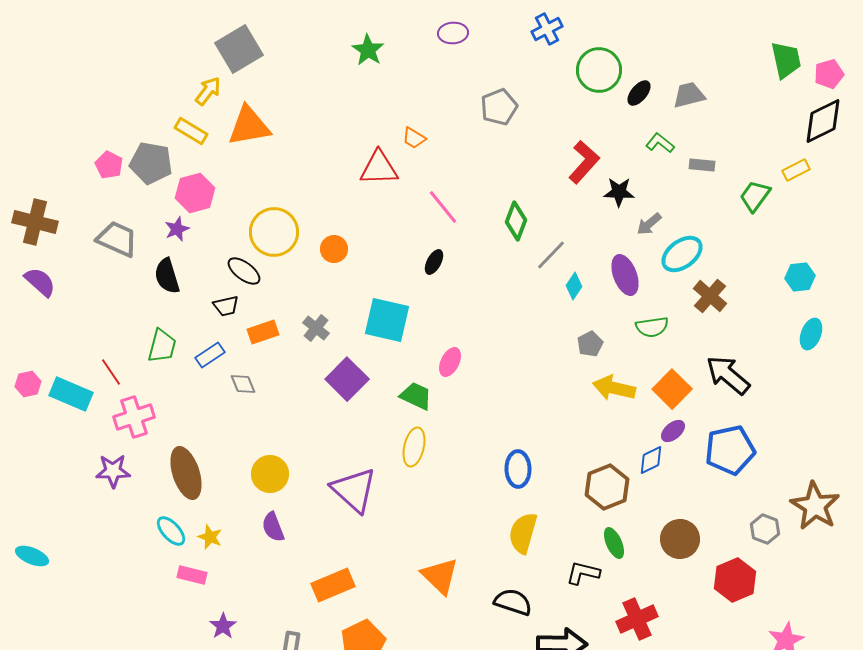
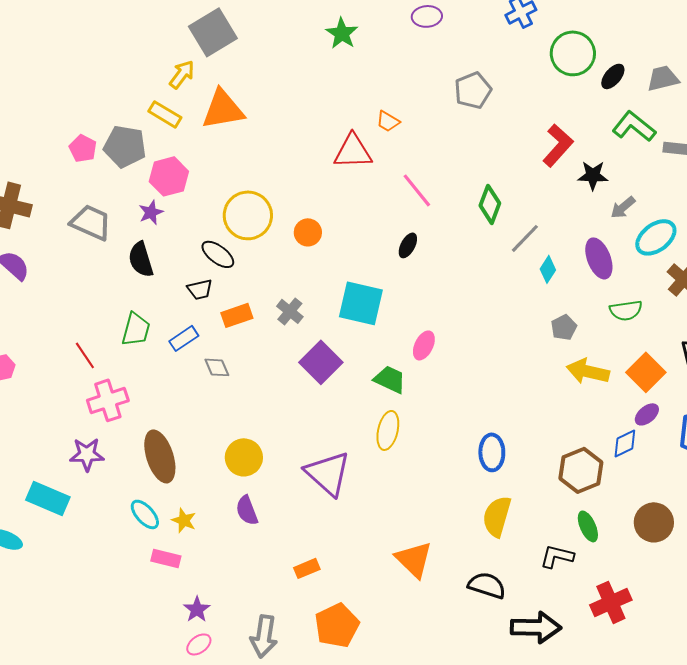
green L-shape: (660, 143) -> (634, 126), size x1.5
cyan rectangle: (71, 394) -> (48, 498), moved
orange rectangle: (333, 585) -> (307, 568), size x0.6

